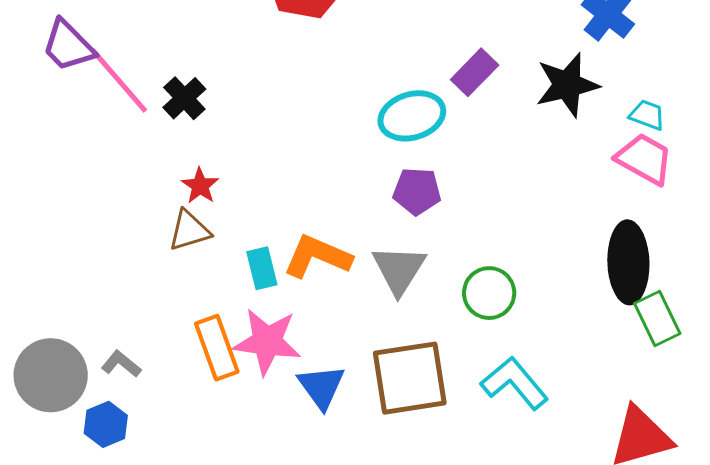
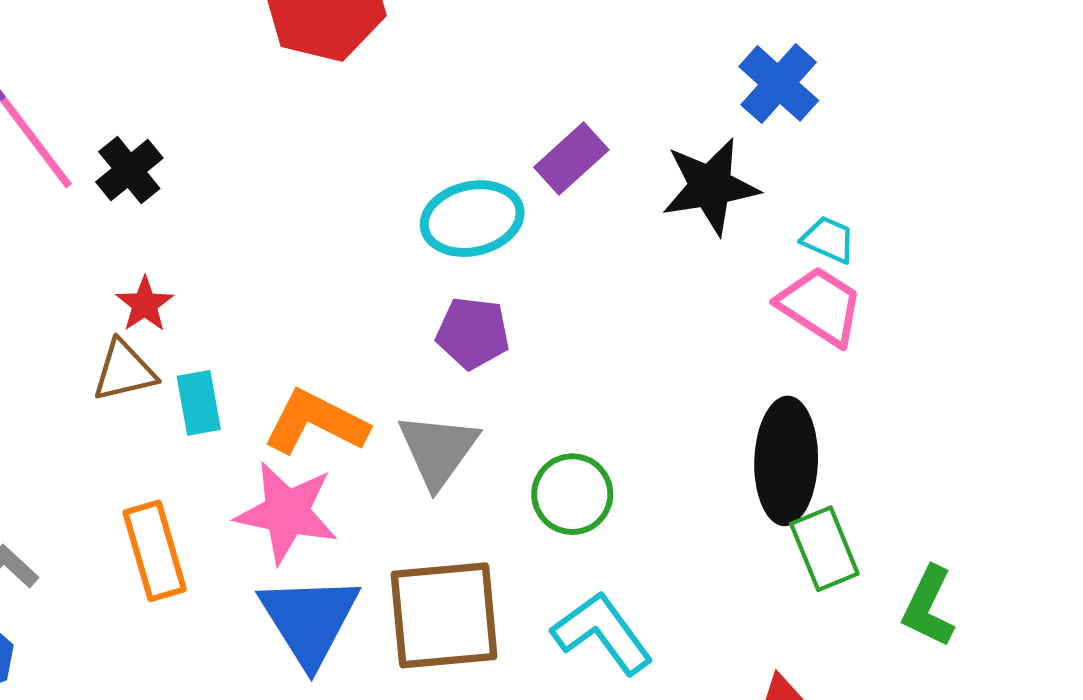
cyan rectangle: (262, 268) -> (199, 403), moved
pink star: (267, 342) -> (287, 512), moved
blue triangle: (321, 387) -> (309, 620), size x1.4

